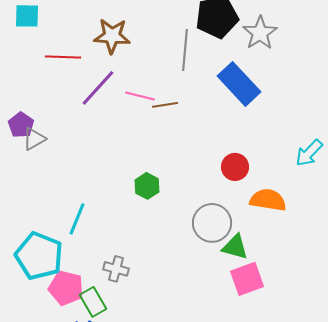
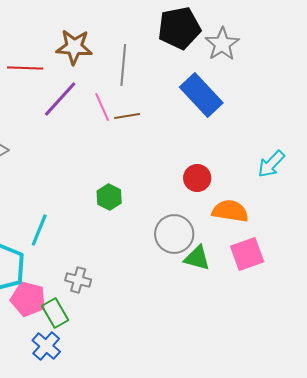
gray line: (185, 50) -> (123, 65), moved
pink line: (140, 96) -> (102, 107), turned 52
pink square: (247, 279) -> (247, 254), moved

